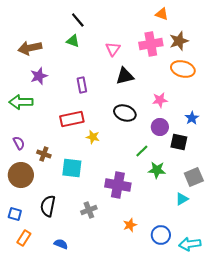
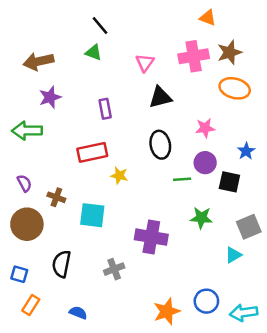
black ellipse: (125, 113) -> (160, 145), turned 60
green line: (142, 151) -> (182, 179), moved, turned 40
orange star: (130, 225) -> (167, 311), moved, size x1.5

